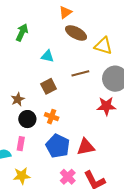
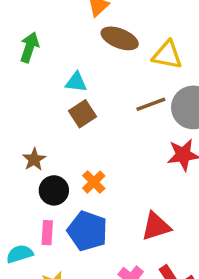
brown line: (80, 73) -> (151, 104), moved
brown square: (49, 86) -> (83, 114), moved
orange cross: (52, 117) -> (94, 182), turned 32
blue pentagon: (58, 146) -> (87, 231), moved

